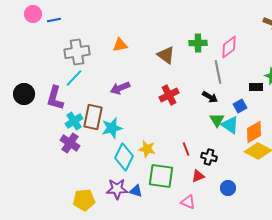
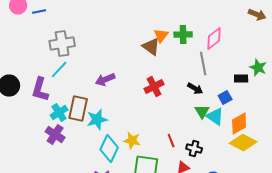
orange triangle: (120, 45) -> (161, 36), moved, turned -42

